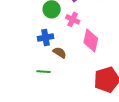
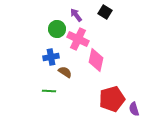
pink cross: (73, 19) -> (78, 39), size x1.5

